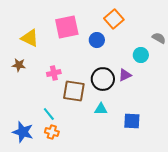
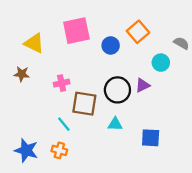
orange square: (114, 19) -> (138, 32), moved
cyan line: (49, 114) -> (64, 124), moved

